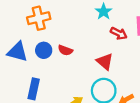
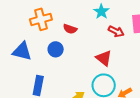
blue circle: (44, 50) -> (56, 49), moved
red semicircle: (65, 50) -> (70, 29), moved

